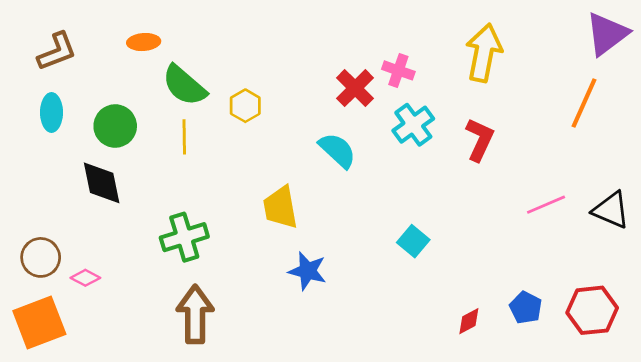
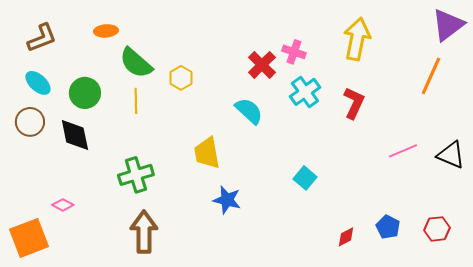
cyan ellipse: (51, 112) -> (38, 83), turned -48
brown circle: (41, 257) -> (30, 122), moved
red hexagon: (592, 310) -> (437, 229), size x0.7

